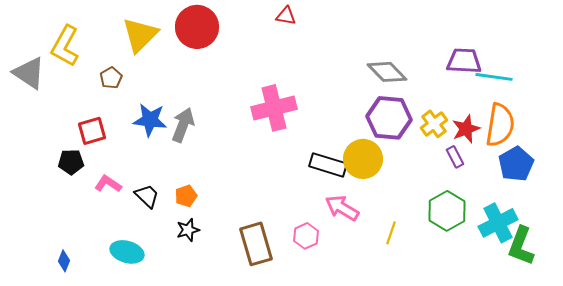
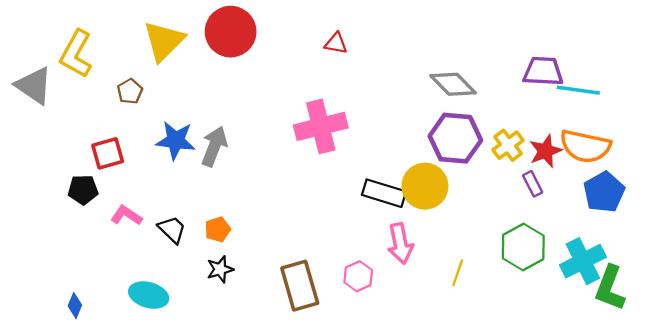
red triangle: (286, 16) -> (336, 43), moved
orange semicircle: (500, 125) -> (585, 146), turned 93
pink arrow: (342, 208) -> (400, 244), turned -132

